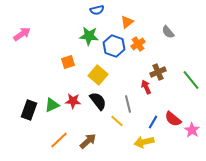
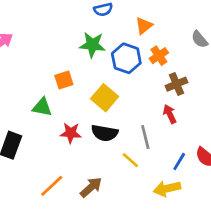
brown cross: (158, 72) -> (176, 84), moved
black semicircle: (98, 101) -> (105, 133), turned 138
green triangle: (52, 105) -> (42, 107), moved, turned 35

